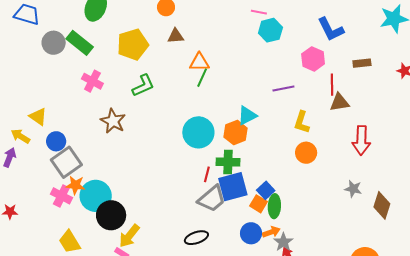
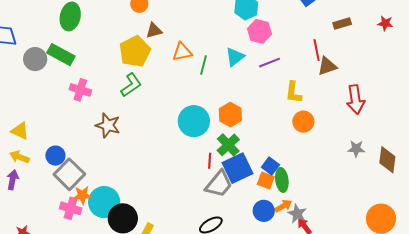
yellow pentagon: (133, 44) -> (135, 51), moved
pink hexagon: (313, 59) -> (260, 31), moved
green line: (202, 78) -> (203, 65), moved
cyan triangle: (247, 116) -> (235, 57), moved
yellow triangle: (38, 117) -> (20, 131), moved
green cross: (228, 162) -> (228, 145), turned -35

